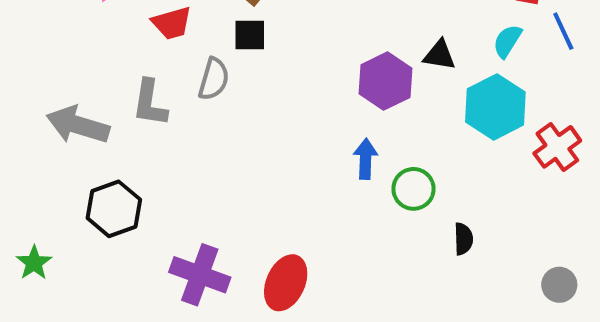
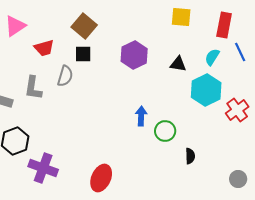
purple hexagon: (386, 81) -> (134, 55), moved
purple cross: (200, 275) -> (43, 168), moved

